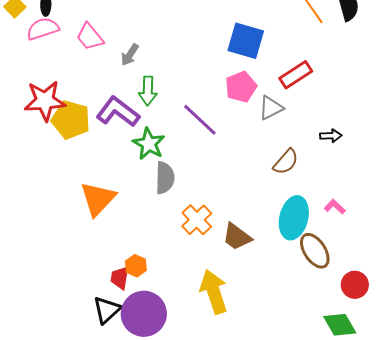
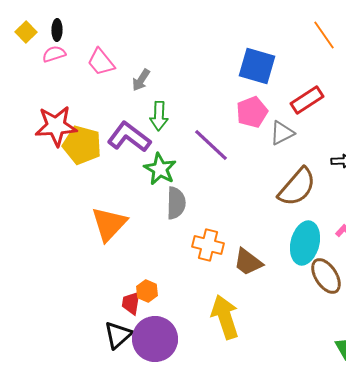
pink semicircle: (43, 29) -> (54, 54), size x0.7
brown semicircle: (286, 162) -> (297, 187), size x1.5
orange cross: (197, 220) -> (208, 245), turned -32

